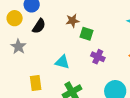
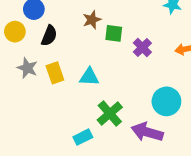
purple cross: (98, 57) -> (142, 47), moved, turned 32
yellow rectangle: (36, 83) -> (55, 73), moved

